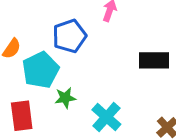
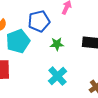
green star: (65, 98) -> (57, 44), moved

